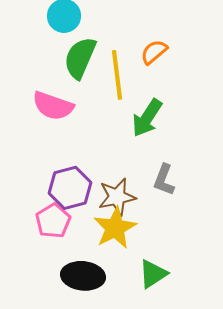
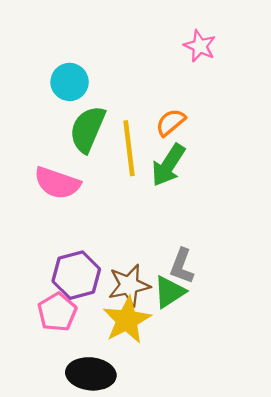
green arrow: (147, 118) -> (168, 165), moved
green triangle: (153, 274) -> (169, 292), moved

